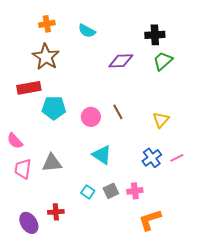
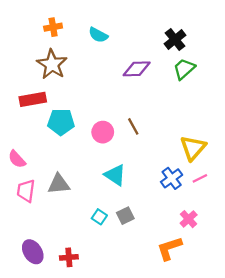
black cross: (155, 35) -> (175, 40), turned -36
yellow triangle: (161, 120) -> (193, 148), moved, size x1.4
pink cross: (135, 191) -> (189, 219), moved, turned -35
red cross: (56, 212) -> (69, 257), moved

